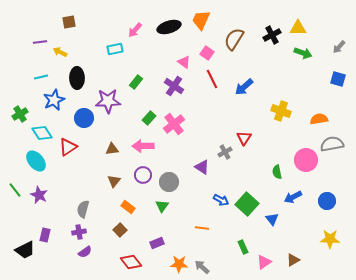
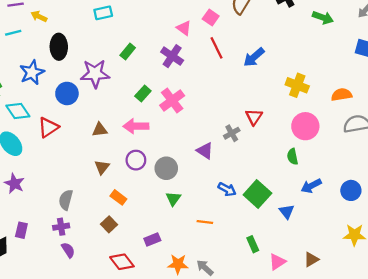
cyan line: (41, 77) -> (13, 33), moved
pink circle: (306, 160) -> (305, 126), moved
green triangle: (162, 206) -> (173, 199), moved
purple semicircle: (85, 252) -> (68, 250), turned -88

